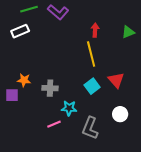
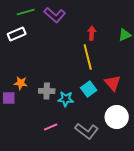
cyan star: (69, 108) -> (66, 99), moved
white circle: (120, 114) -> (117, 117), size x1.5
gray L-shape: (90, 128) -> (87, 131), turned -75

